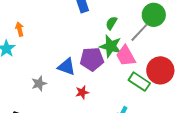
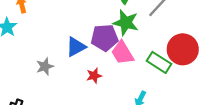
pink trapezoid: (126, 56) -> (122, 53), moved
blue triangle: (66, 67) -> (76, 47), turned -48

